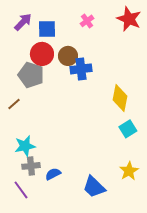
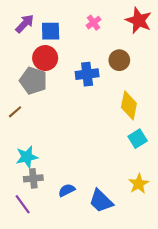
brown circle: (68, 56) -> (119, 60), moved
blue semicircle: (53, 174) -> (67, 190), moved

